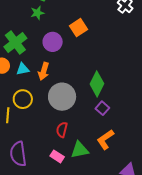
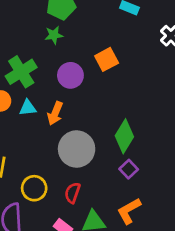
yellow circle: (23, 99) -> (34, 188), moved

